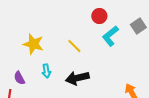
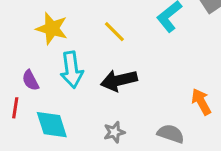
cyan arrow: (46, 71) -> (72, 70), size x1.6

